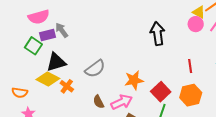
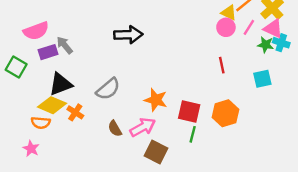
black arrow: (158, 34) -> (128, 35), moved, turned 100
green square: (33, 46) -> (16, 67), moved
red line: (190, 66) -> (222, 65), moved
orange star: (134, 80) -> (156, 100), turned 30
red square: (161, 92) -> (189, 112), turned -30
orange semicircle: (20, 93) -> (41, 123), moved

